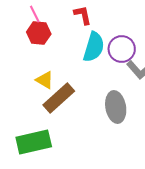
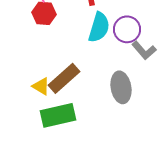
yellow triangle: (45, 80) -> (41, 86), moved
green rectangle: (34, 142) -> (58, 115), moved

